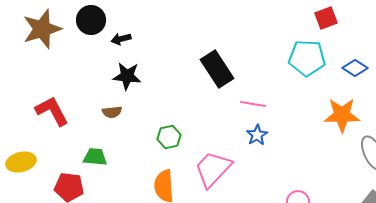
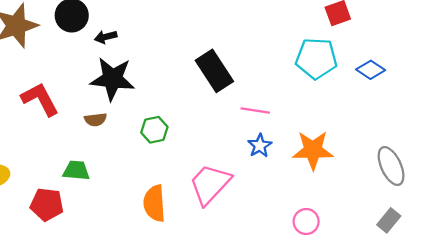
black star: (127, 76) -> (112, 79), size x1.4
red L-shape: (52, 111) -> (40, 99), moved
orange star: (342, 115) -> (313, 150), moved
green hexagon: (169, 137) -> (154, 130), moved

